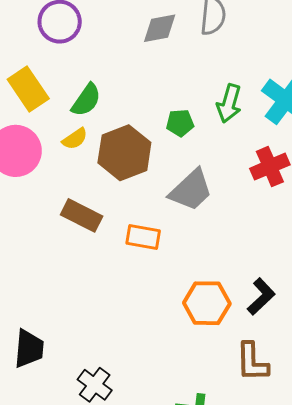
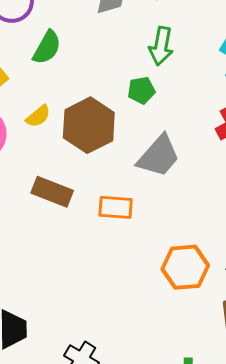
green semicircle: (86, 100) -> (47, 47), moved
green arrow: (229, 103) -> (161, 46), moved

